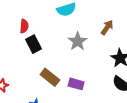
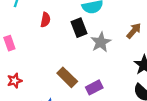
black rectangle: (34, 44) -> (79, 28), moved
purple rectangle: (76, 84) -> (94, 87), turned -49

